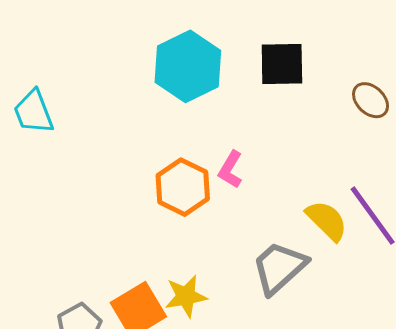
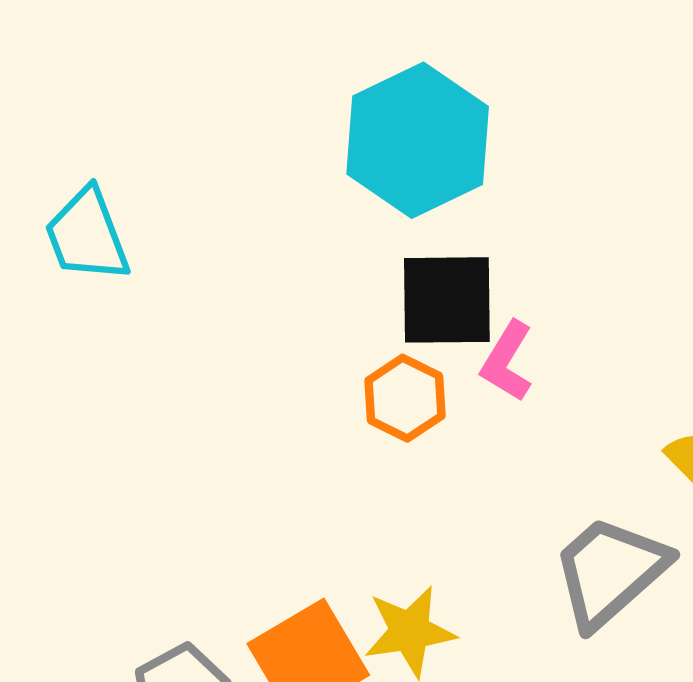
black square: (282, 64) -> (447, 300), moved
orange hexagon: (183, 187) -> (405, 398), size x0.7

